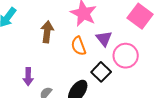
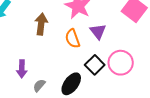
pink circle: (126, 56) -> (121, 63), moved

